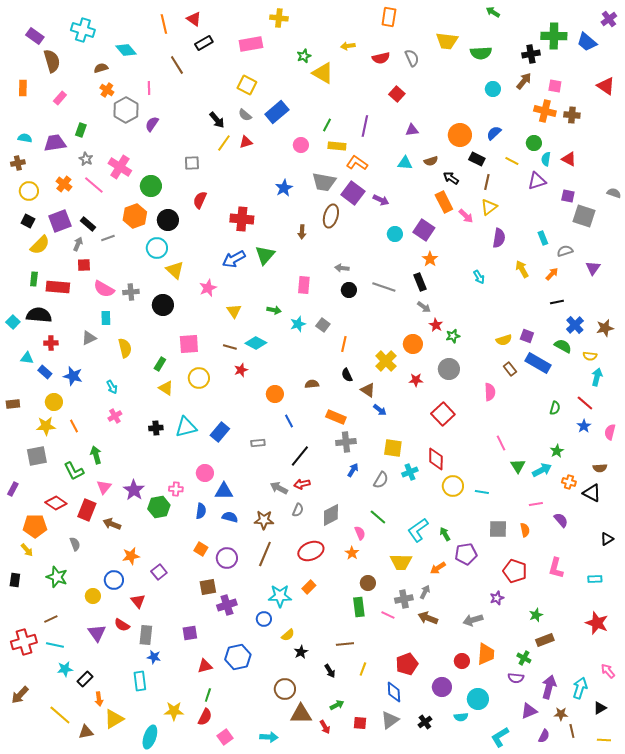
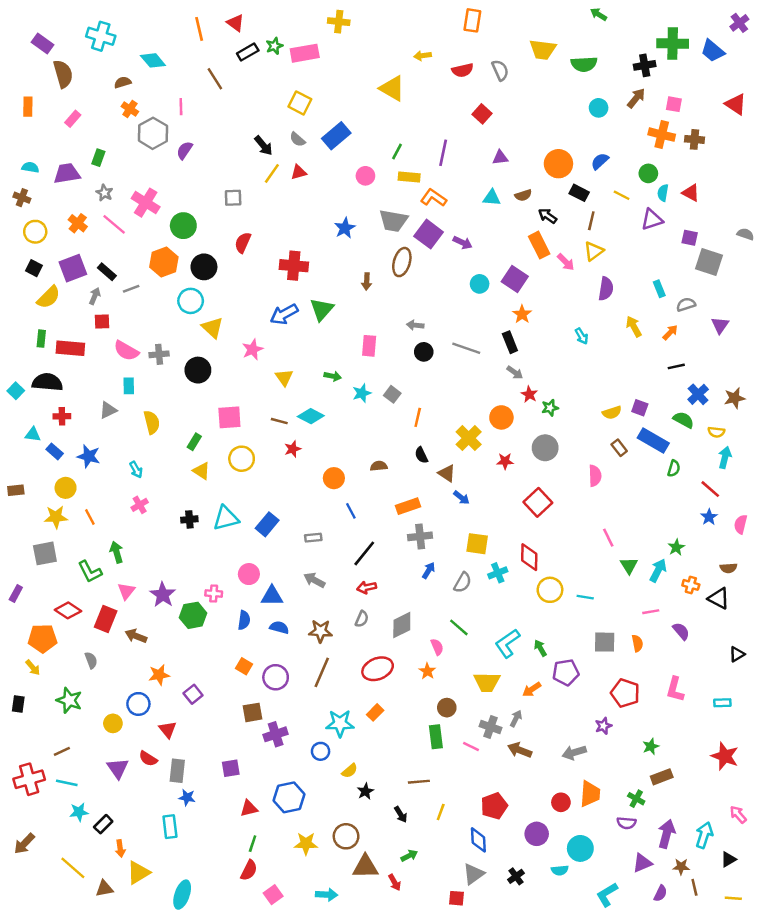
green star: (304, 56) -> (274, 46), moved
brown cross: (18, 163) -> (22, 198), turned 32
green semicircle: (555, 408) -> (674, 468), moved
orange rectangle: (336, 417) -> (408, 506), turned -42
cyan arrow: (542, 470) -> (658, 570), turned -36
gray arrow: (279, 488) -> (314, 580), moved
gray cross: (404, 599) -> (490, 727), turned 30
yellow star: (174, 711) -> (306, 844), moved
red square: (360, 723) -> (456, 898), moved

